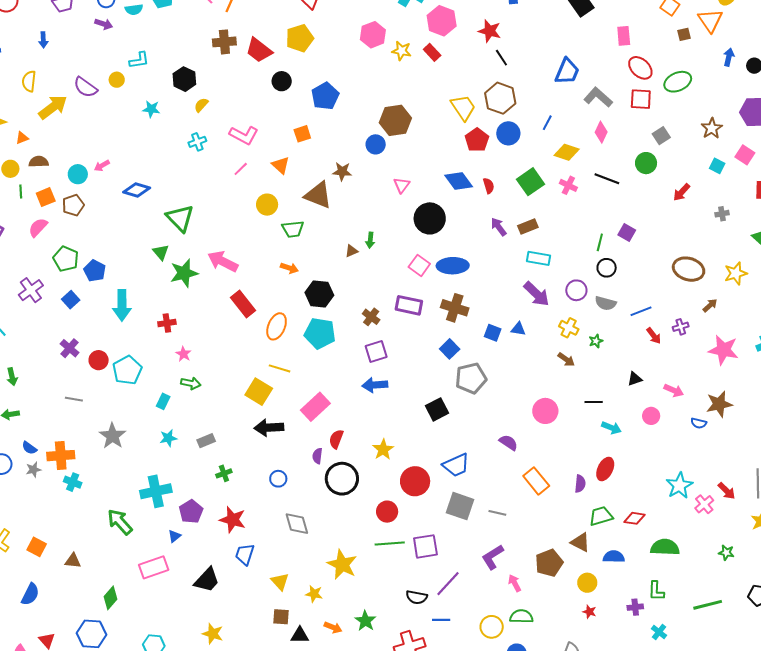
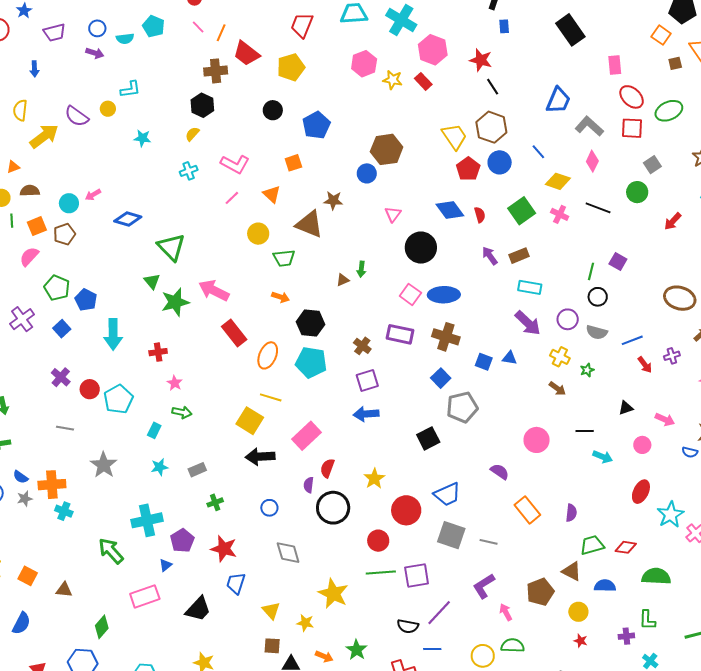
red trapezoid: (259, 50) -> (246, 53), moved
black hexagon: (184, 79) -> (202, 105), moved
blue line: (547, 123) -> (538, 152), turned -70
red ellipse: (605, 469) -> (641, 492), moved

